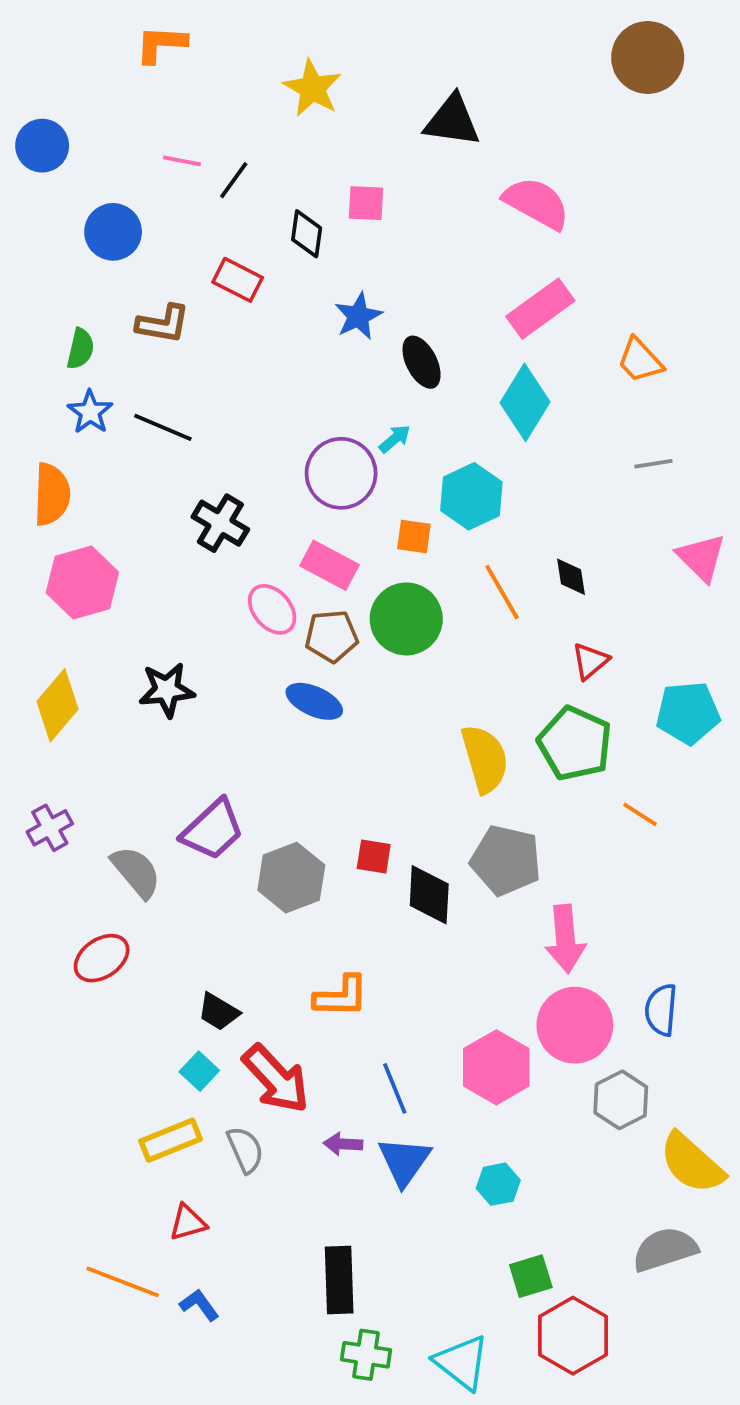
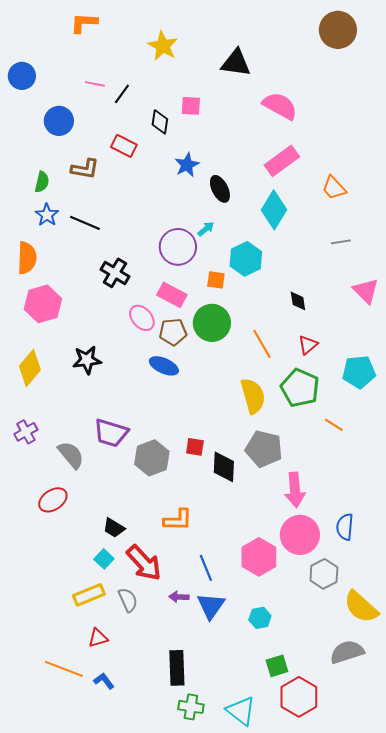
orange line: (502, 592) -> (262, 344), moved
purple trapezoid: (213, 830) -> (111, 433), turned 60

